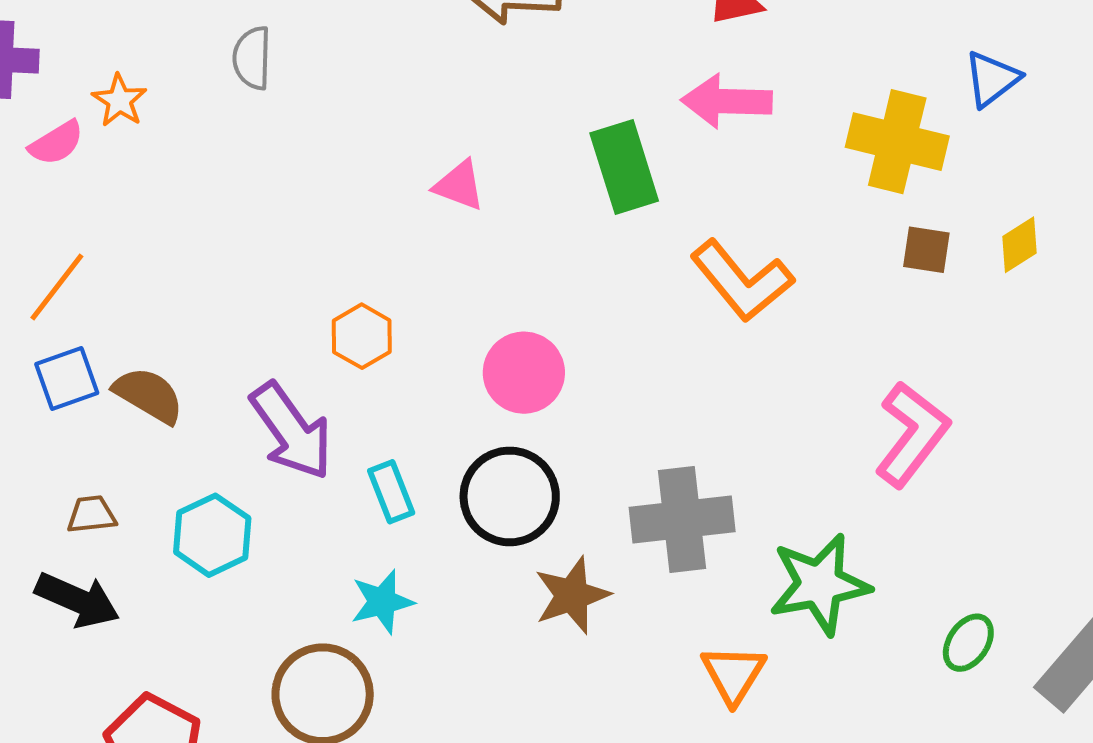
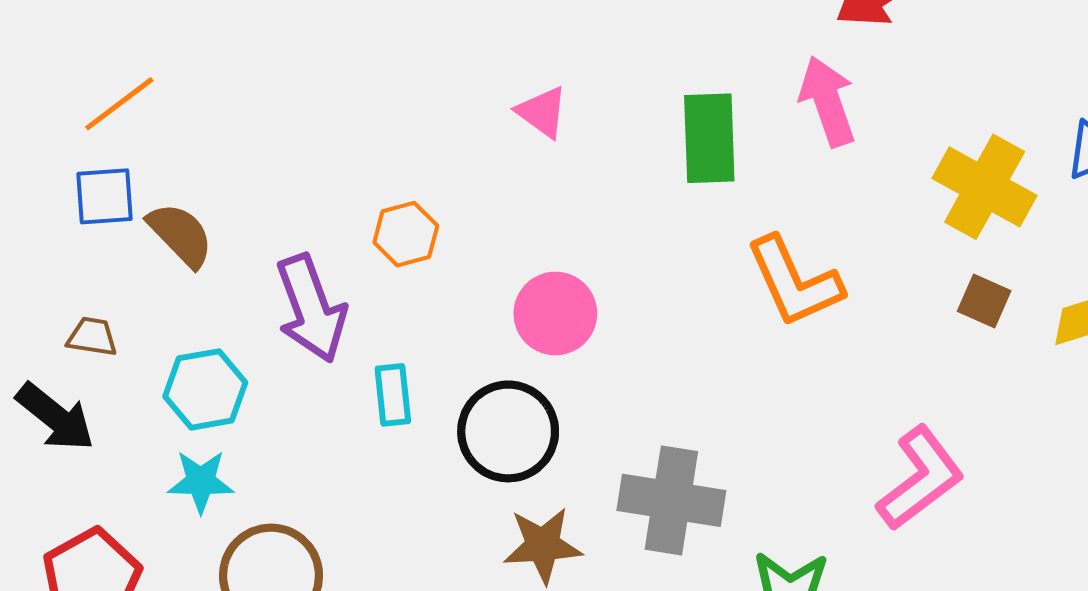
pink arrow: (727, 101) -> (828, 101), turned 54
cyan star: (382, 602) -> (201, 481), moved

